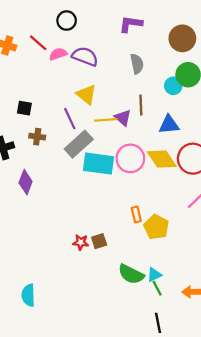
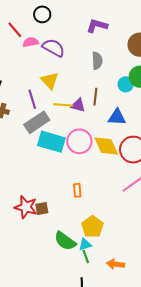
purple triangle: (123, 118) -> (78, 105), turned -35
yellow pentagon: (156, 227) -> (92, 227), moved
red star: (81, 242) -> (26, 207), size x1.6

